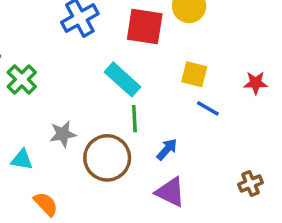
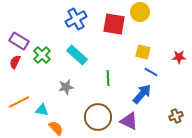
cyan rectangle: (123, 79) -> (77, 55), moved
blue arrow: (167, 149) -> (142, 94), moved, size x1.5
brown circle: (107, 158) -> (98, 117), moved
cyan triangle: (22, 160) -> (42, 110), moved

